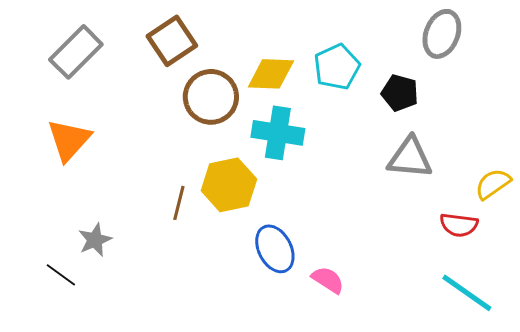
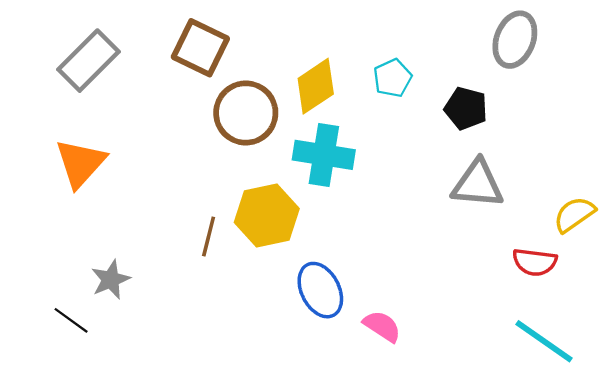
brown square: (172, 41) -> (200, 48), turned -30
cyan pentagon: (337, 67) -> (393, 78), size x0.7
yellow diamond: (271, 74) -> (316, 86), turned -36

